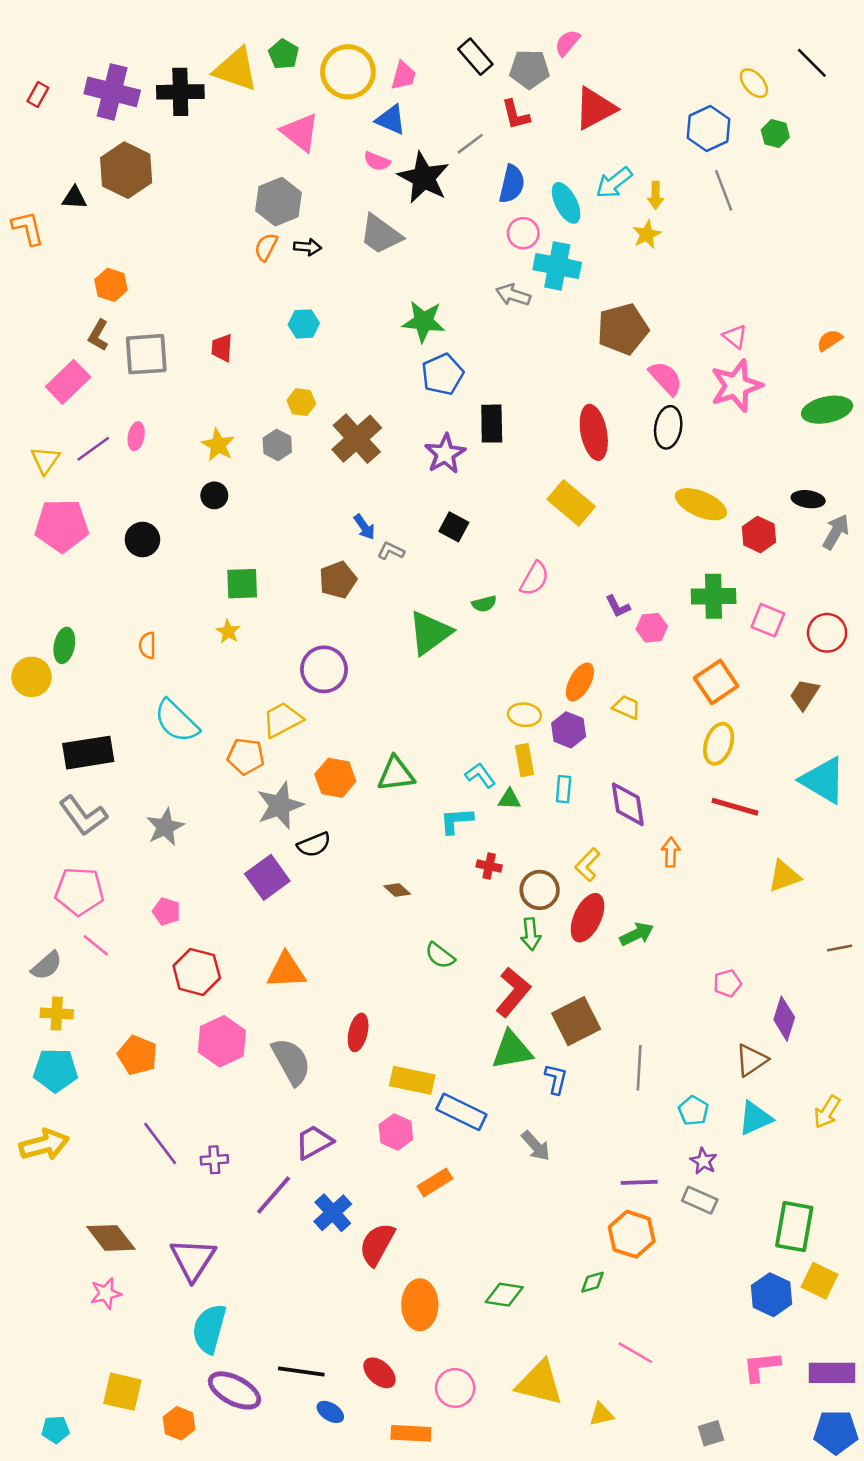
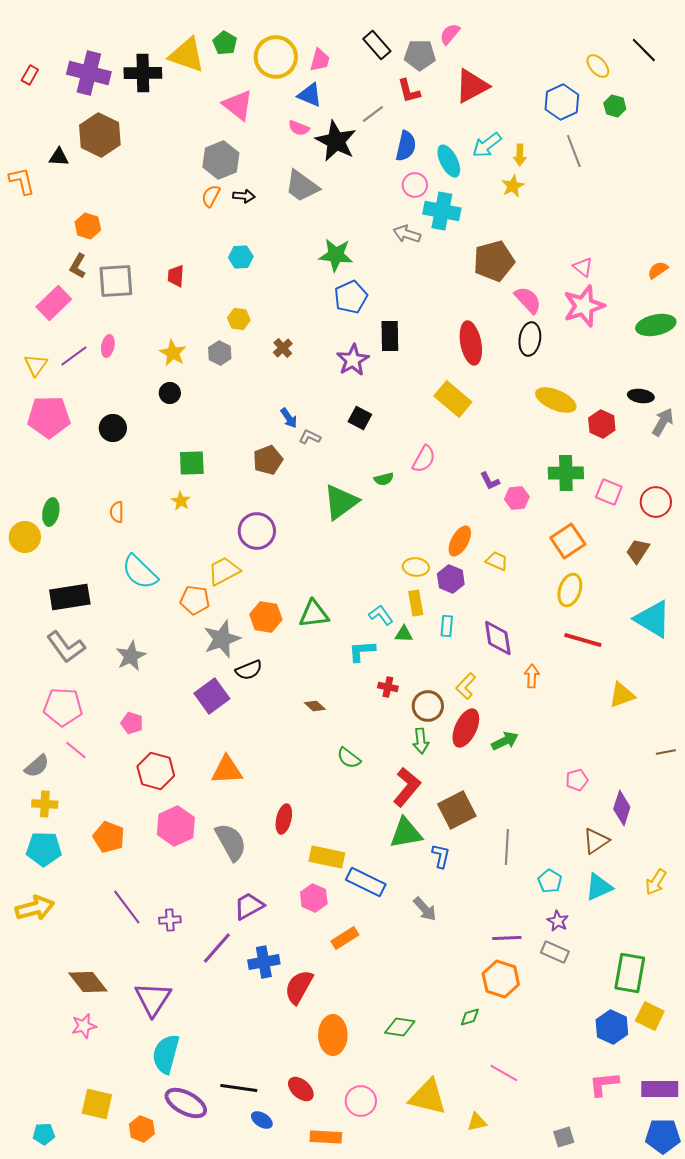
brown cross: (357, 439) -> (283, 348), size x0.5
blue cross: (333, 1213) -> (264, 962), turned 32

